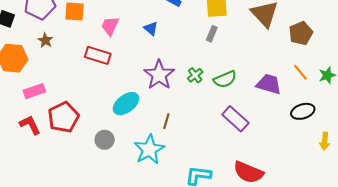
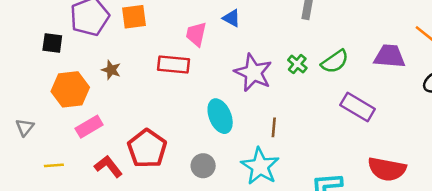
pink trapezoid: (110, 26) -> (196, 34), moved
brown star: (45, 40) -> (111, 70), moved
pink rectangle: (34, 91) -> (89, 127), moved
cyan ellipse: (126, 104) -> (220, 116), turned -64

